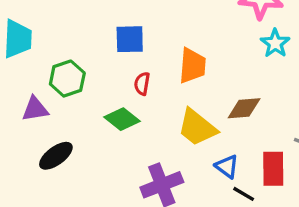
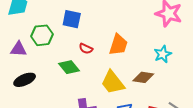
blue square: (130, 39) -> (72, 19), moved
cyan star: (275, 43) -> (163, 54), moved
red semicircle: (142, 84) -> (86, 49), turned -88

